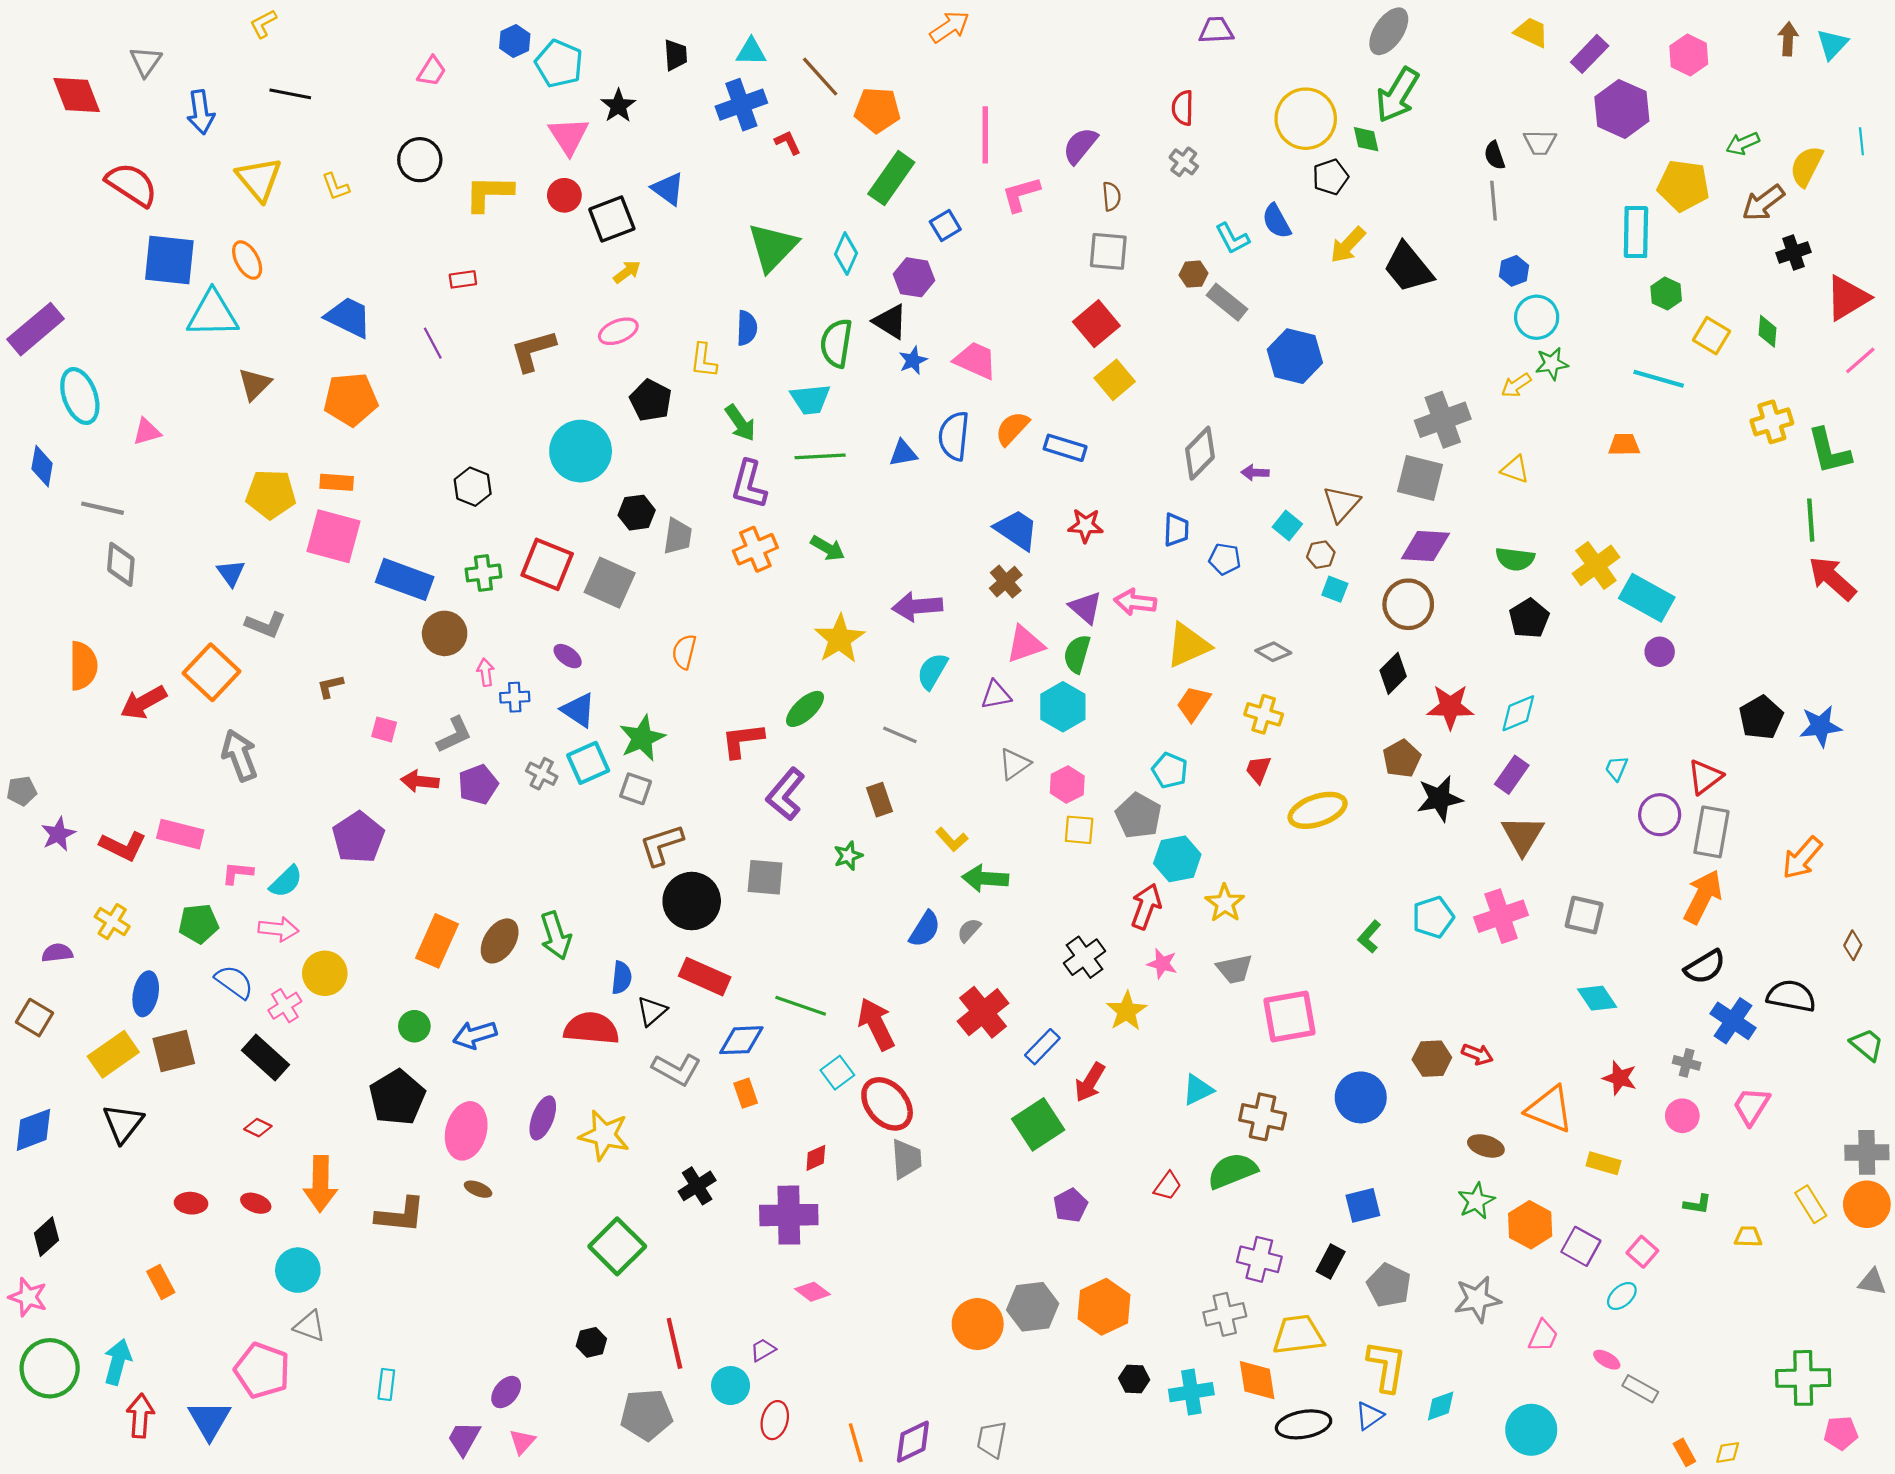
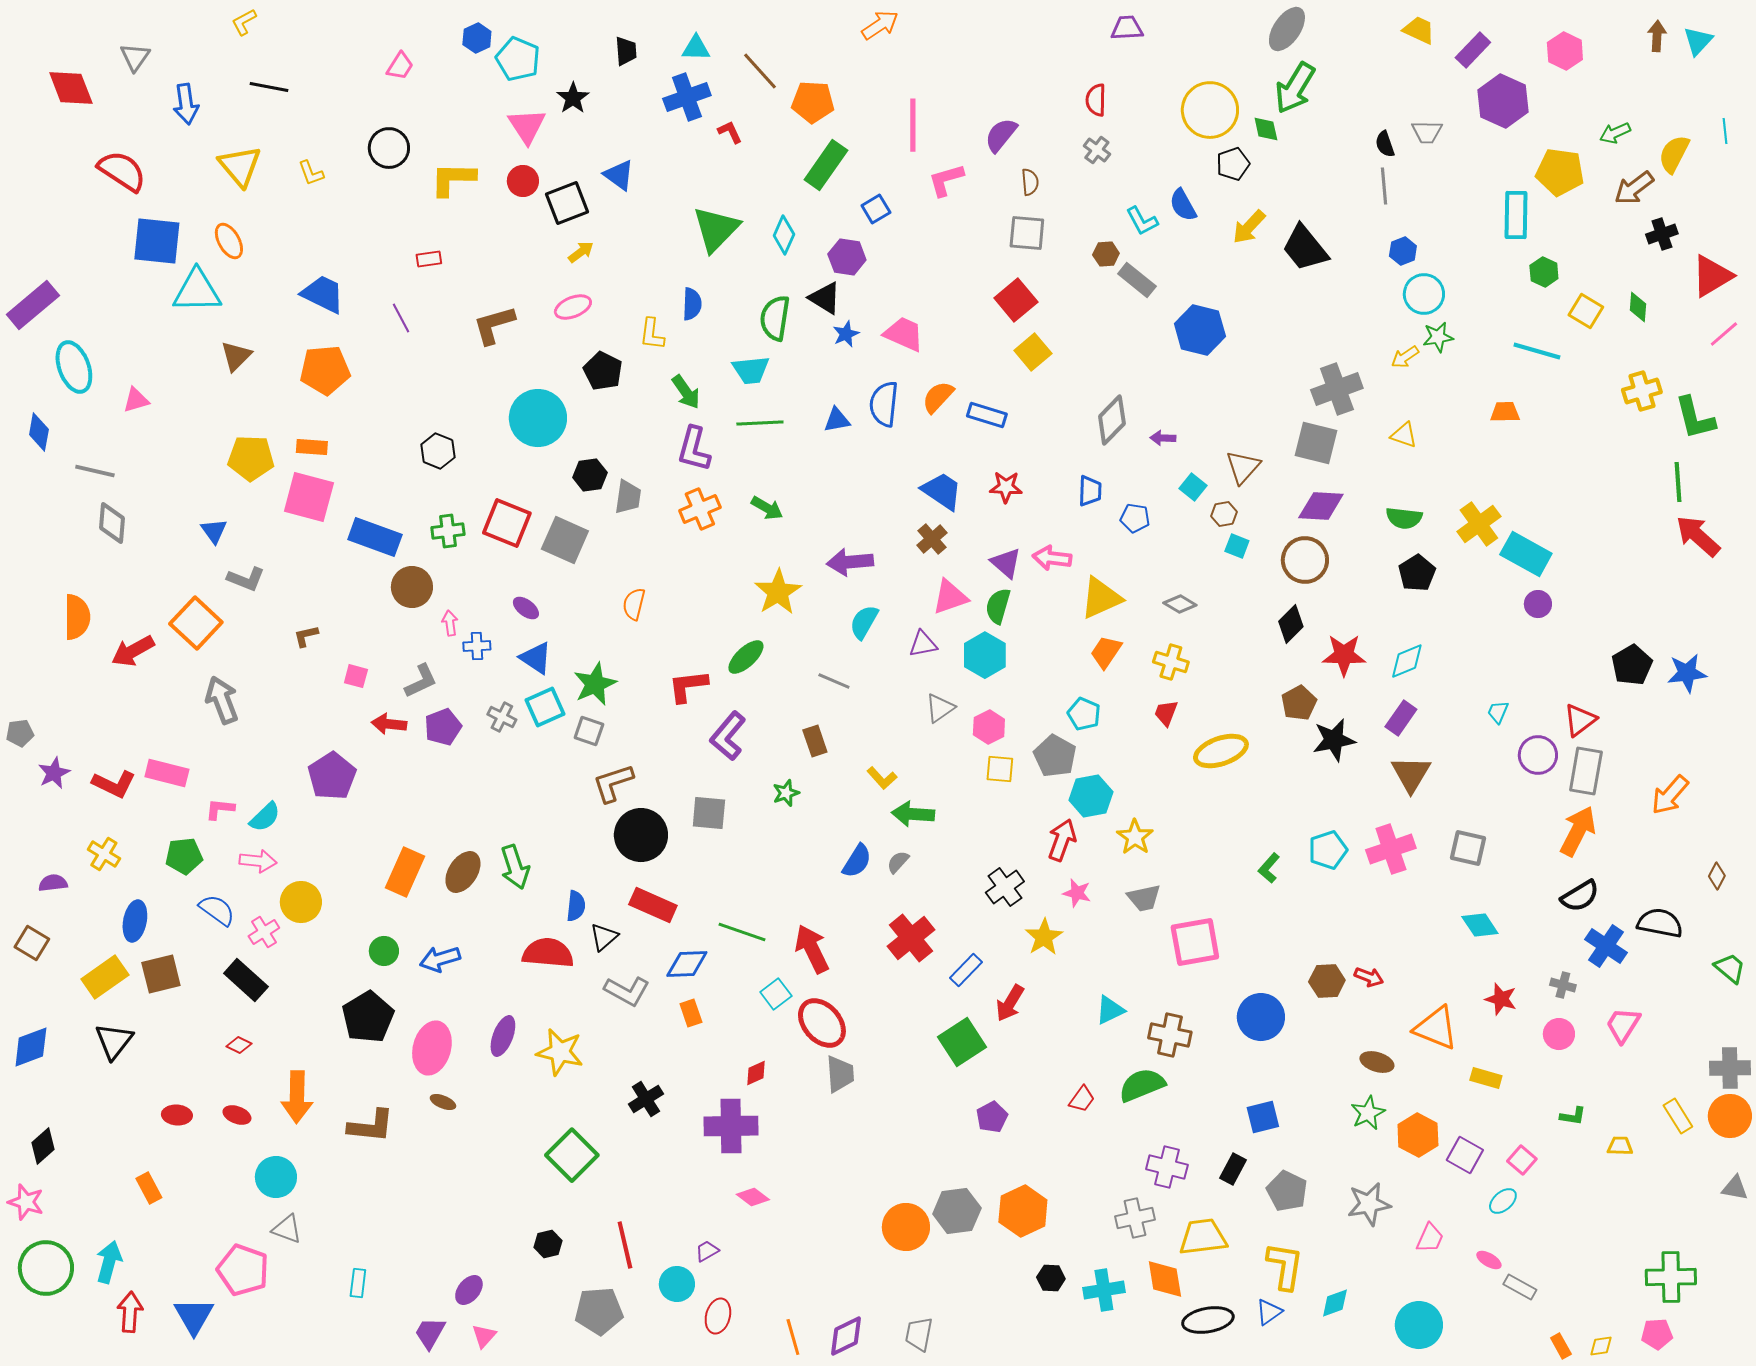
pink pentagon: (1841, 1433) -> (1657, 1334), moved

